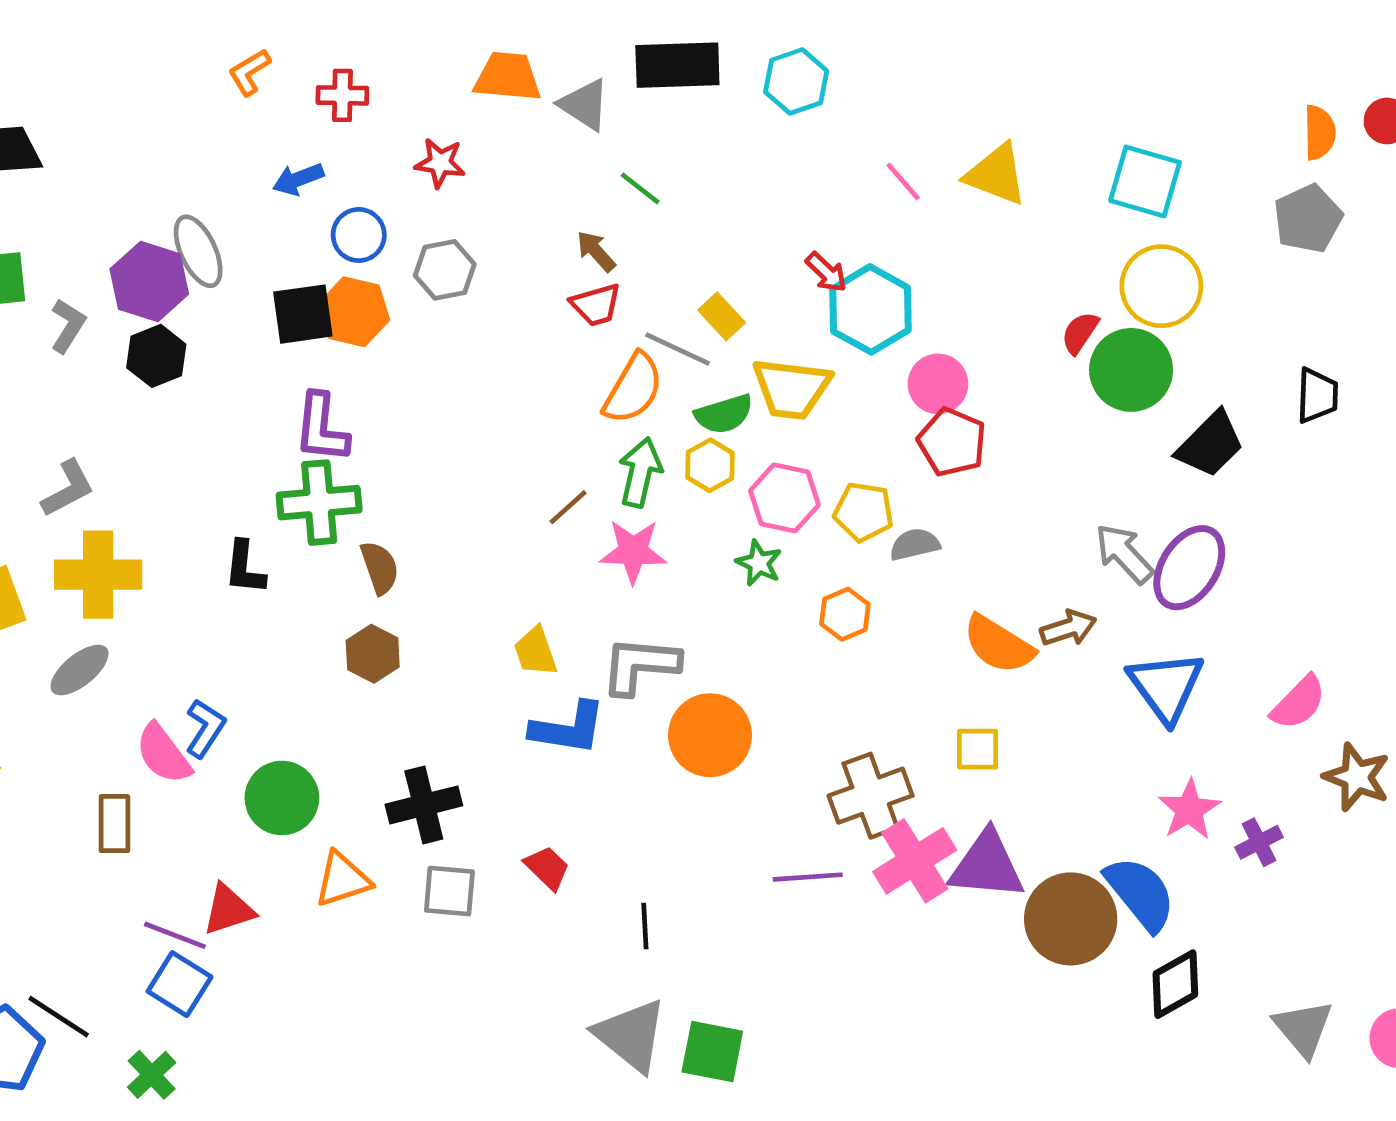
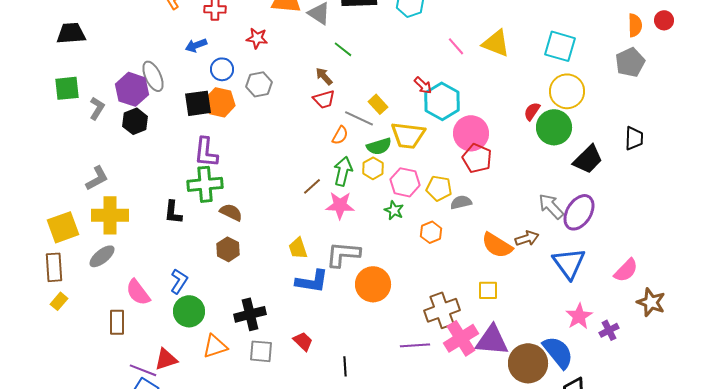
pink circle: (938, 384) -> (471, 133), size x1.4
orange semicircle: (633, 389) -> (340, 135), size x0.6
brown semicircle: (380, 568) -> (231, 212), turned -45
blue L-shape: (205, 728) -> (179, 281), moved

